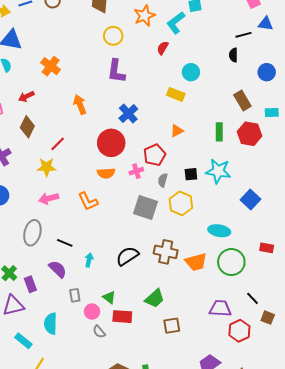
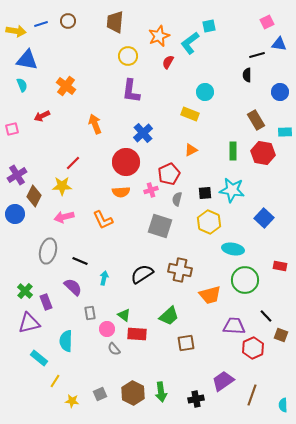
red semicircle: (163, 48) -> (168, 62), moved
brown diamond: (27, 127) -> (34, 196), moved
yellow hexagon: (181, 203) -> (209, 222), moved
orange trapezoid: (196, 262) -> (210, 295), moved

